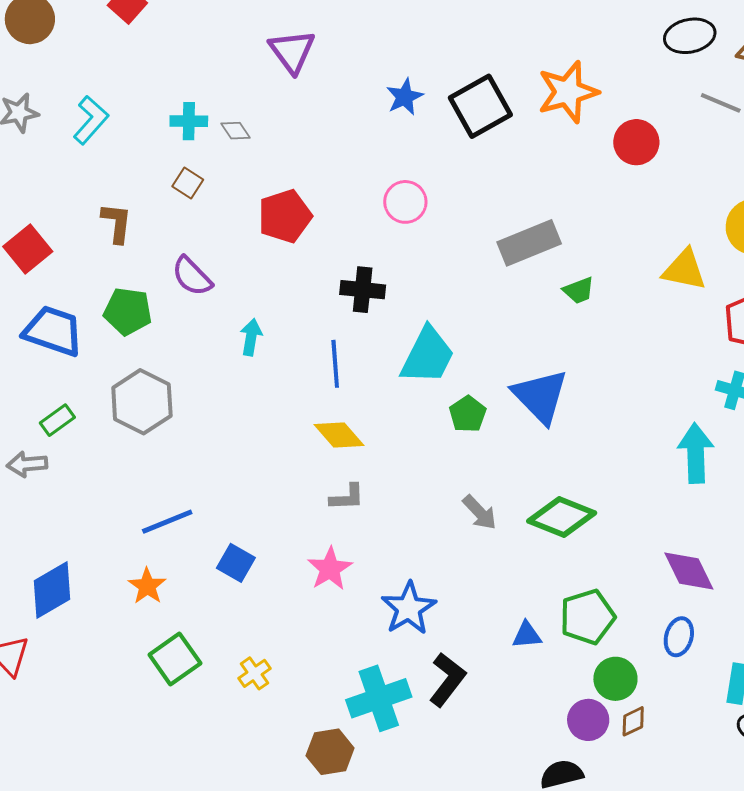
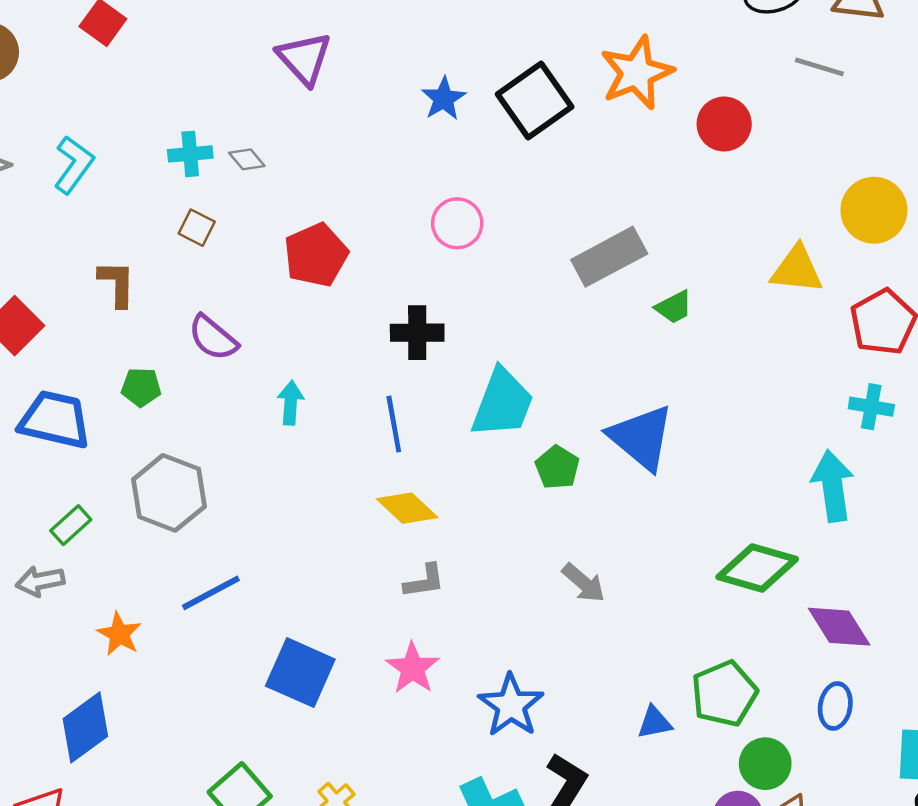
green pentagon: (128, 311) -> (141, 387), size x0.7
green diamond: (562, 517) -> (757, 568), moved
blue line: (167, 522) -> (211, 593), moved
blue square: (236, 563) -> (300, 673), size x1.5
orange star: (147, 586) -> (119, 634), moved

